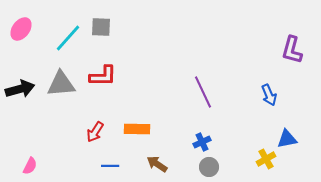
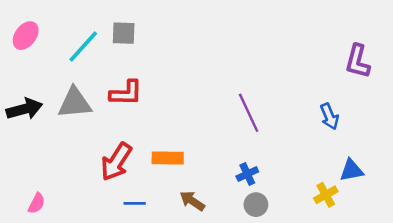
red arrow: (95, 132) -> (116, 162), size x1.5

